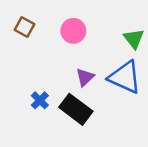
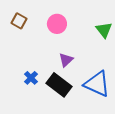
blue triangle: (125, 77) -> (97, 84), moved

